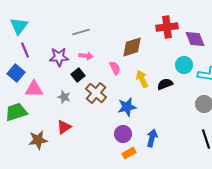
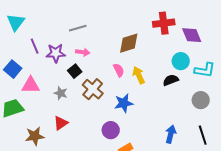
purple line: (25, 50) -> (35, 46), moved
pink semicircle: (115, 68) -> (119, 70), moved
black semicircle: (165, 84) -> (171, 80), moved
purple circle: (123, 134) -> (111, 130), moved
blue arrow: (152, 138) -> (171, 134), moved

